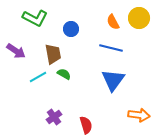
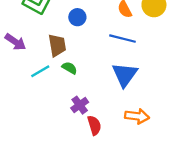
orange arrow: (139, 115) -> (137, 116), moved
purple cross: (54, 117) -> (80, 105), moved

